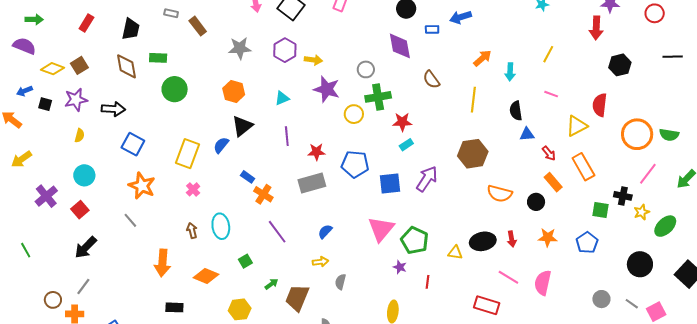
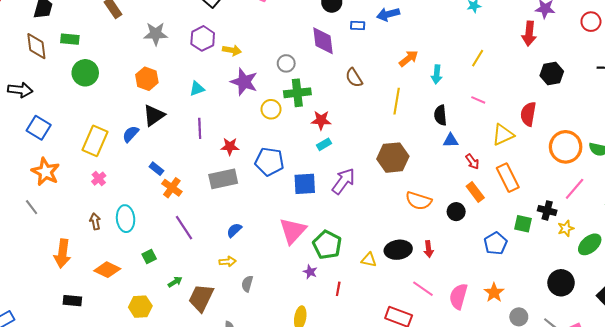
orange star: (548, 237) -> (494, 293), moved, turned 30
blue pentagon: (587, 243) -> (496, 243), moved

